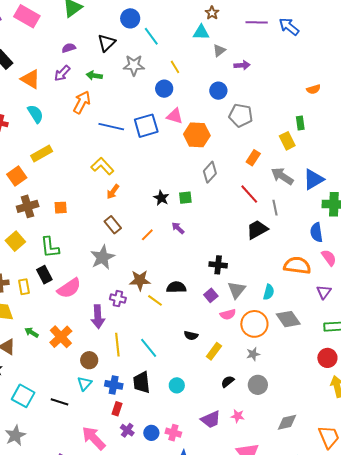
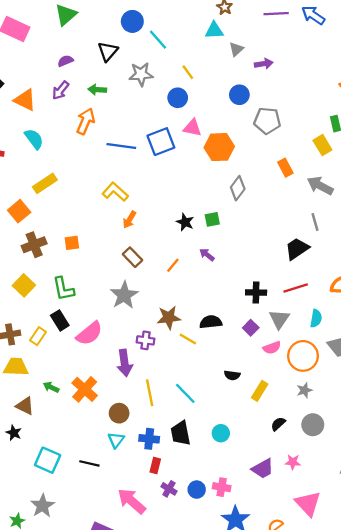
orange rectangle: (253, 158) -> (285, 168), turned -56
red line: (249, 194) -> (296, 288), moved, turned -60
yellow rectangle: (24, 287) -> (38, 336), turned 49

